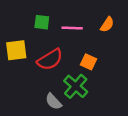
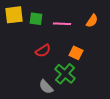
yellow square: (16, 50) -> (14, 15), moved
red semicircle: (50, 60) -> (43, 51), size x0.7

